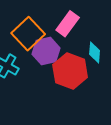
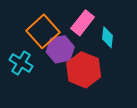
cyan diamond: (95, 52) -> (108, 37), moved

